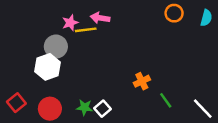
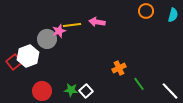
pink arrow: (100, 18) -> (97, 22), moved
pink star: (70, 23) -> (59, 31), moved
white hexagon: (48, 67) -> (28, 56), moved
red square: (16, 103) -> (14, 62), moved

